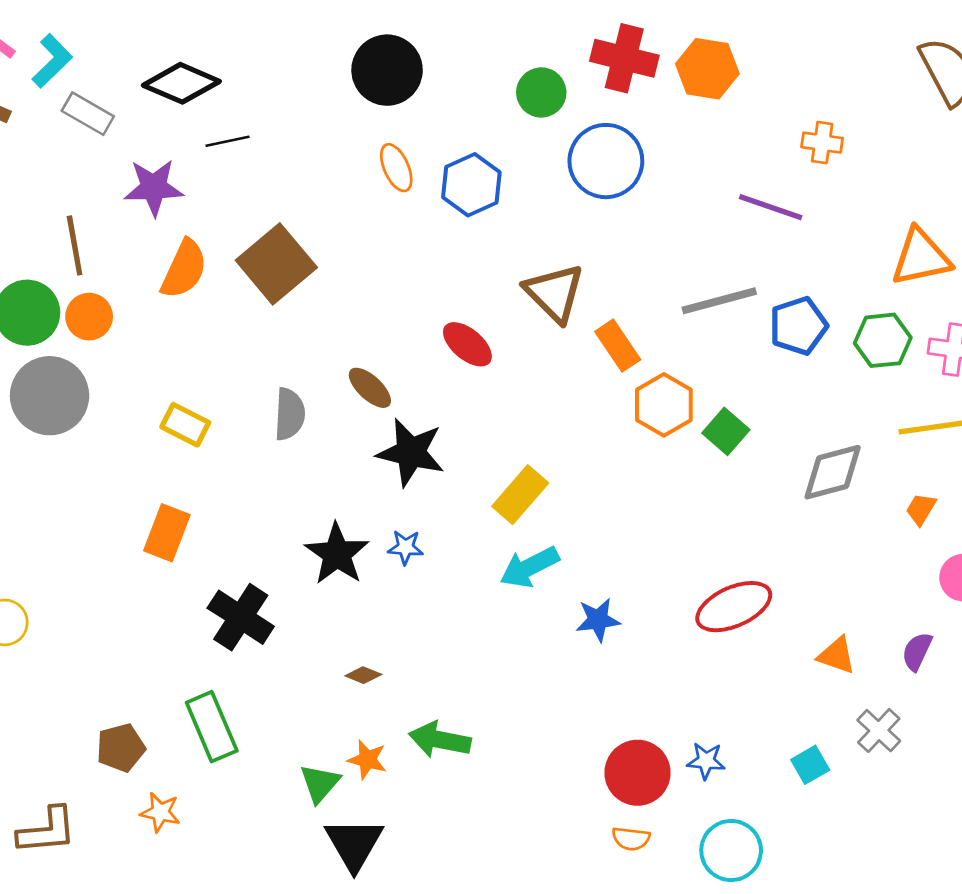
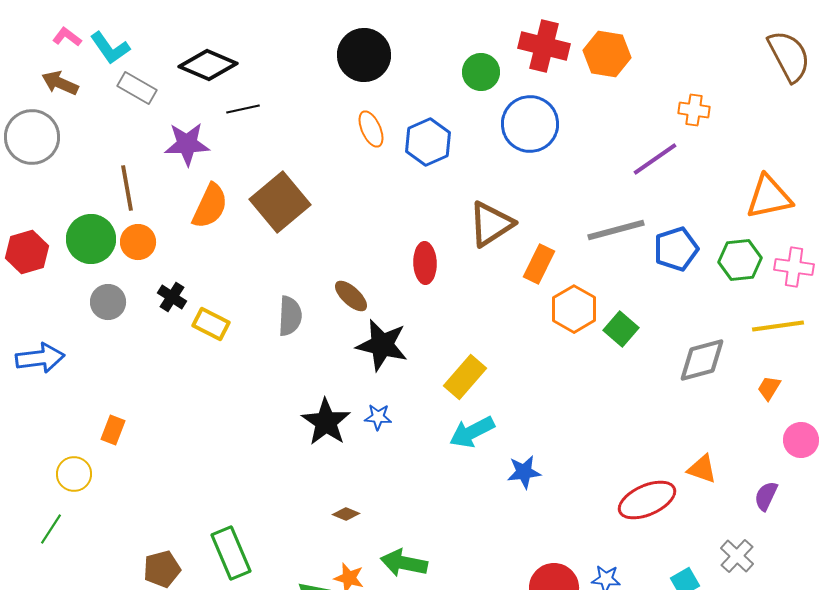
cyan L-shape: (52, 61) -> (110, 48), turned 99
purple line: (771, 207) -> (655, 159), turned -54
brown triangle: (554, 293) -> (491, 224), turned 42
red ellipse: (467, 344) -> (425, 263), turned 48
orange rectangle: (618, 346) -> (539, 264), turned 60
gray circle: (50, 396) -> (108, 302), size x0.6
orange rectangle: (167, 533) -> (113, 430), moved, size x0.7
red ellipse: (734, 607) -> (647, 500), moved
black cross: (241, 617) -> (172, 297), moved, size x0.6
orange triangle: (837, 655) -> (702, 469), moved

